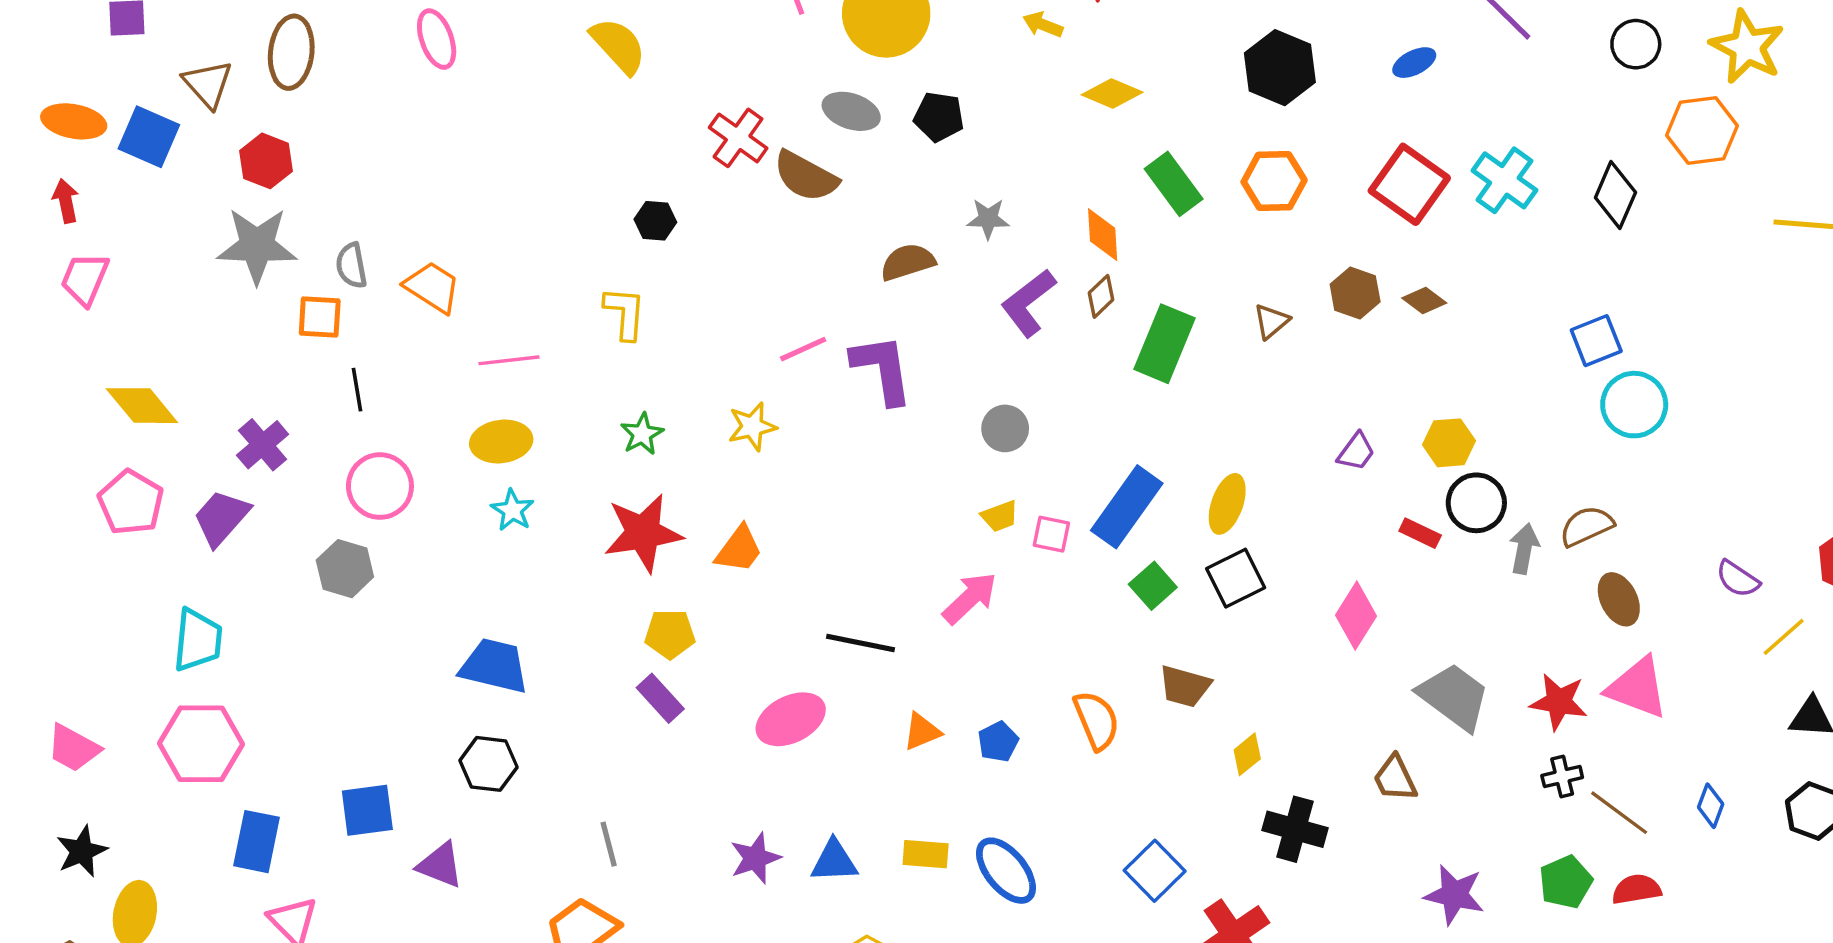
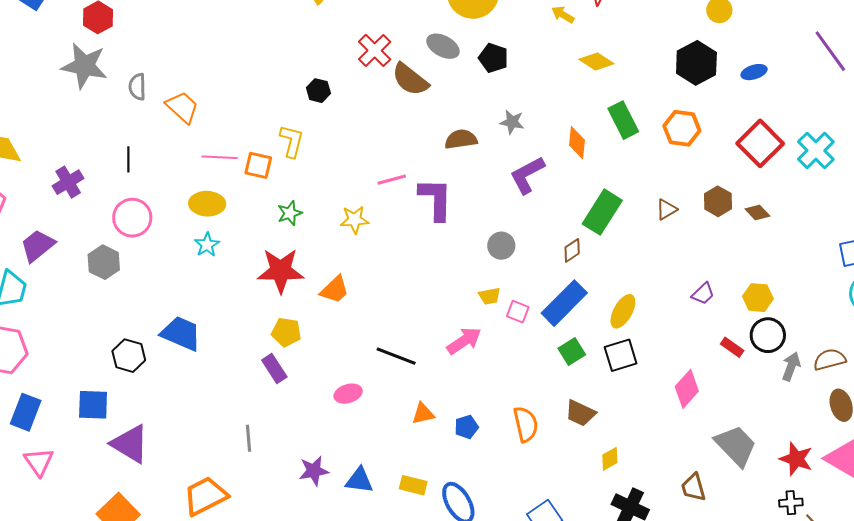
blue ellipse: (1414, 63) -> (754, 72), moved
brown diamond: (1101, 296) -> (572, 250), moved
orange square: (320, 317) -> (258, 165), moved
purple trapezoid: (221, 518) -> (38, 246), moved
pink ellipse: (791, 719) -> (348, 394), size x0.7
black hexagon: (488, 764) -> (129, 356), moved
gray line: (609, 844) -> (248, 438), moved
purple triangle: (440, 865) -> (130, 444), size x1.4

